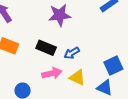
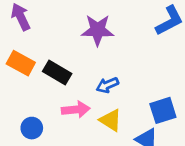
black rectangle: (46, 48) -> (57, 73), moved

